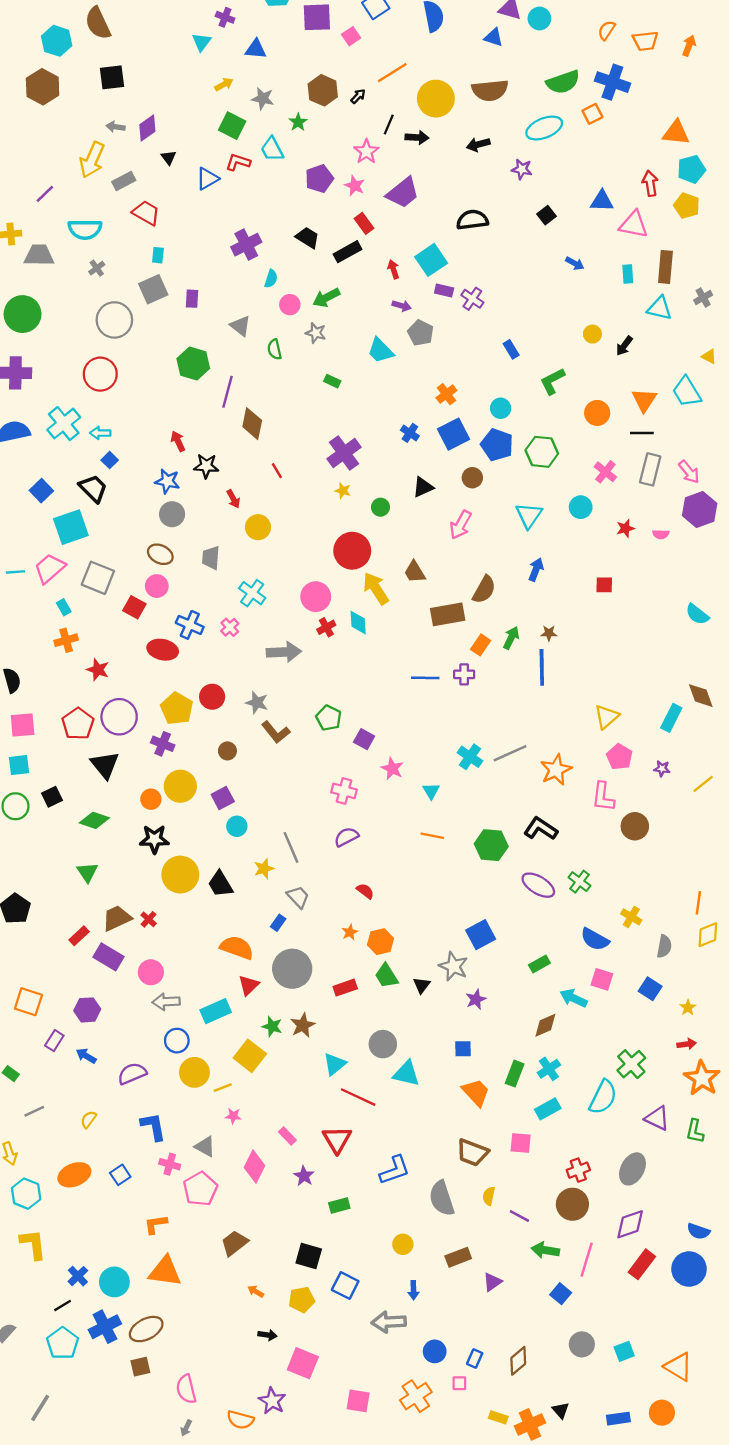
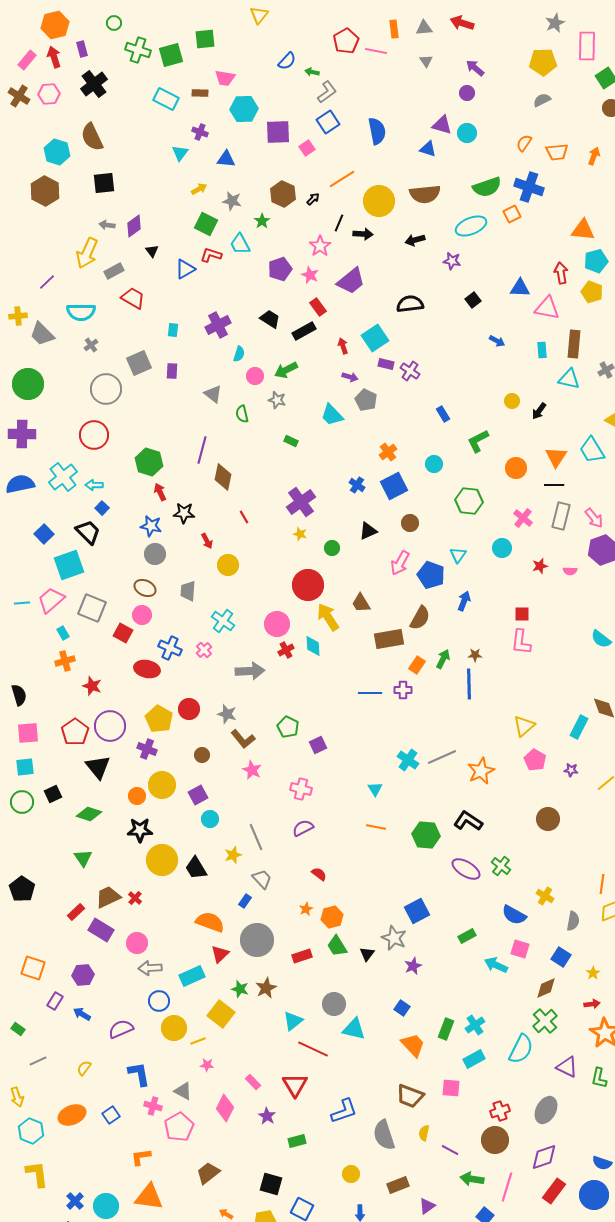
gray trapezoid: (39, 255) -> (42, 334), turned -136
cyan rectangle: (158, 255) -> (173, 330), moved
green hexagon: (193, 364) -> (149, 462), moved
blue pentagon: (497, 445) -> (431, 575), moved
cyan triangle: (529, 515) -> (458, 555), size x0.7
purple square: (364, 739) -> (318, 745), turned 36
pink star: (392, 769) -> (252, 770), moved
pink L-shape: (603, 797) -> (521, 642), moved
brown diamond: (545, 1025) -> (546, 988), moved
blue square: (463, 1049) -> (402, 1008), turned 35

